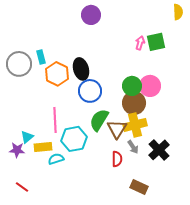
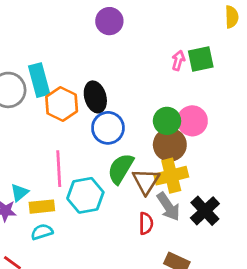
cyan rectangle: (41, 57) -> (39, 80), size x1.6
gray arrow: (133, 147) -> (168, 207), size x1.5
cyan semicircle: (56, 159) -> (42, 232), moved

